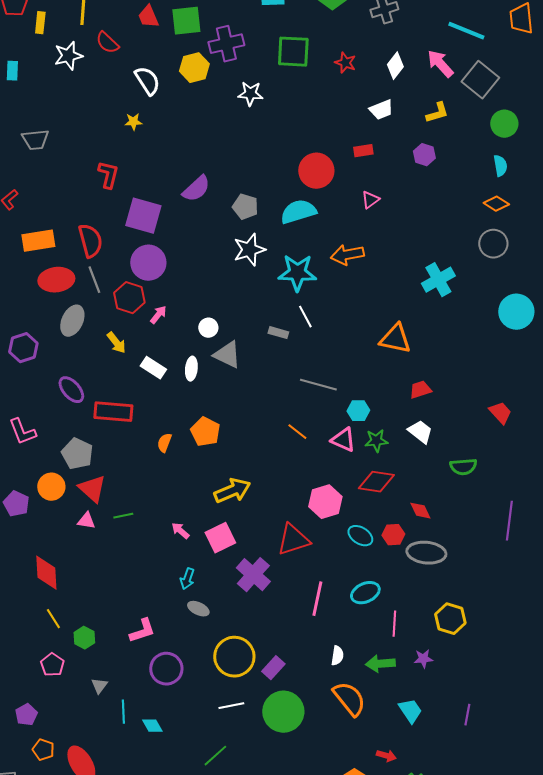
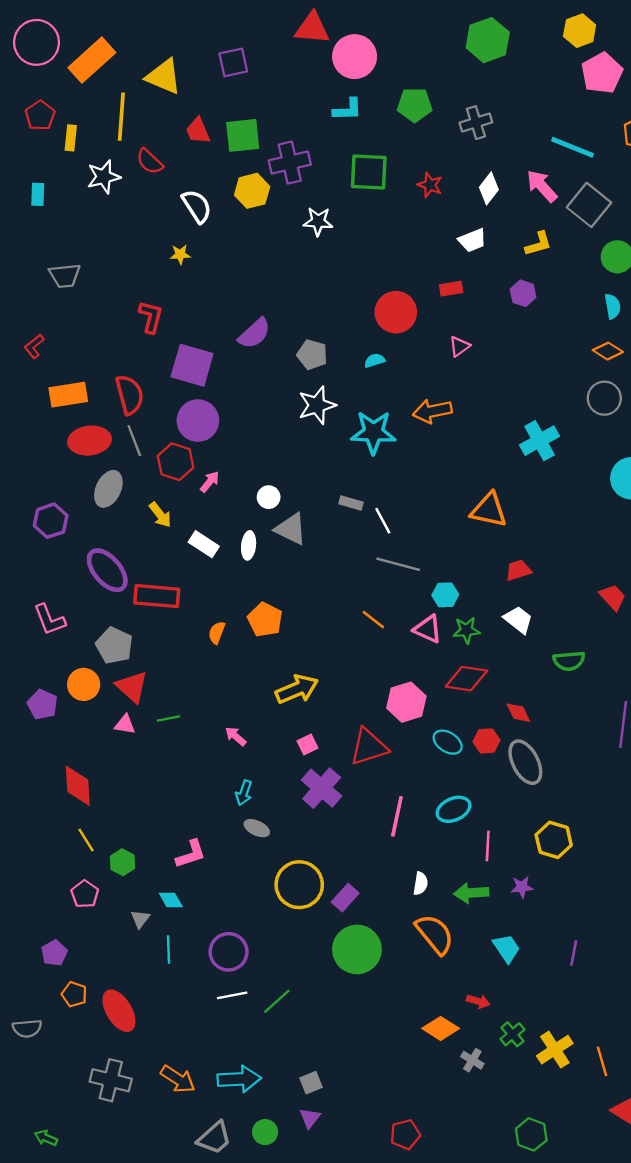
cyan semicircle: (298, 212) -> (375, 360), size x0.5
white line: (305, 317) -> (383, 521), moved
purple ellipse: (71, 390) -> (107, 570), size x1.4
pink square: (220, 538) -> (307, 744), moved, size x0.6
gray ellipse: (426, 553) -> (525, 762), turned 57
purple circle: (166, 669) -> (229, 952), moved
white line: (231, 706) -> (232, 995), moved
cyan diamond: (152, 726) -> (171, 900), moved

